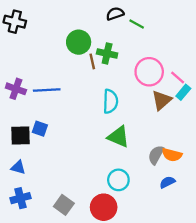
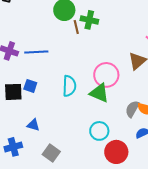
pink circle: (149, 72) -> (106, 75), moved
cyan semicircle: (110, 101) -> (69, 86), moved
blue triangle: (18, 167) -> (33, 125), moved
red circle: (104, 207) -> (116, 152), moved

